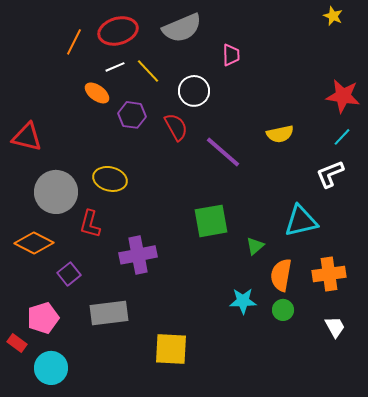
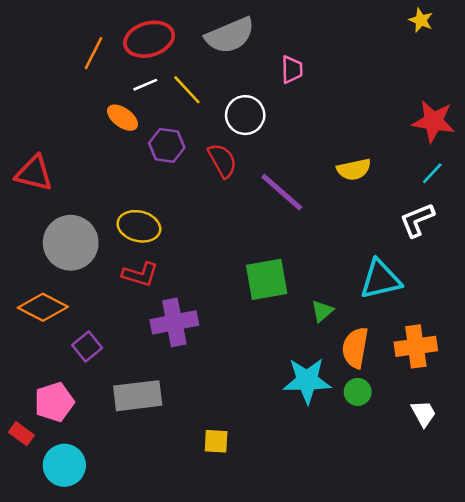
red L-shape: (90, 224) -> (140, 274), moved, turned -88
cyan star: (243, 301) -> (307, 381), size x1.4
yellow square: (171, 349) -> (216, 441), size x0.6

